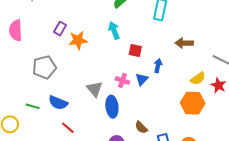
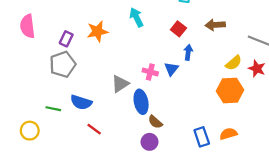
purple rectangle: (60, 29) -> (66, 39), moved
red square: (135, 51) -> (178, 29), moved, turned 32
gray triangle: (95, 89) -> (120, 84), turned 42
brown semicircle: (141, 127) -> (155, 122), moved

